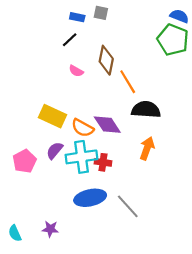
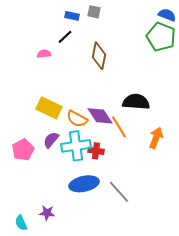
pink semicircle: (76, 71) -> (44, 54), moved, turned 144
orange line: (128, 82) -> (119, 127), moved
orange arrow: (147, 148) -> (156, 138), moved
cyan semicircle: (15, 233) -> (21, 223), moved

